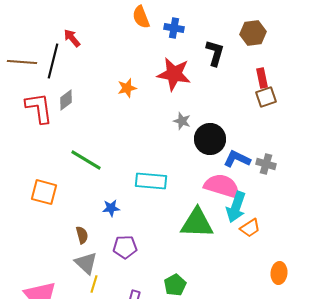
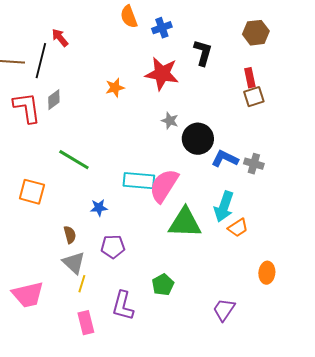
blue cross: (174, 28) -> (162, 28), turned -30
brown hexagon: (253, 33) -> (256, 33), moved
pink semicircle: (222, 186) -> (164, 186), moved, turned -75

